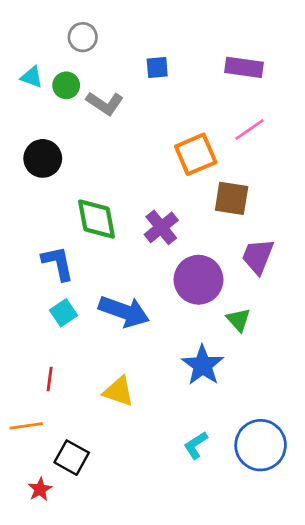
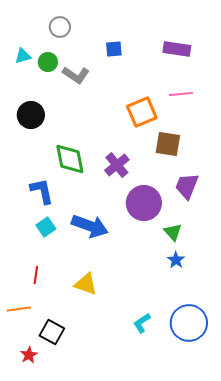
cyan triangle: (32, 77) -> (23, 56), turned -36
pink line: (250, 129) -> (181, 94), turned 30
blue star: (203, 365) -> (176, 260), moved, size x0.6

